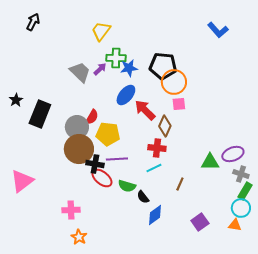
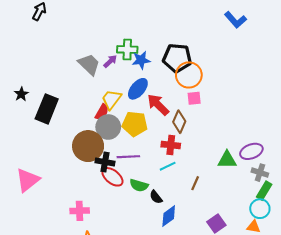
yellow trapezoid: (101, 31) -> (111, 99), moved
gray circle: (77, 127) -> (108, 127), moved
yellow pentagon: (108, 134) -> (135, 124), moved

